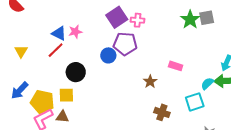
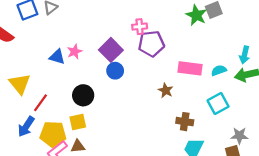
purple square: (117, 17) -> (111, 50), moved
purple pentagon: (125, 44) -> (151, 44), moved
red line: (56, 50) -> (40, 103), moved
yellow triangle: (21, 51) -> (20, 84), size x1.5
pink rectangle: (176, 66) -> (190, 68), size x1.5
cyan semicircle: (207, 84) -> (219, 70), moved, turned 32

